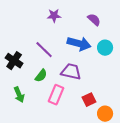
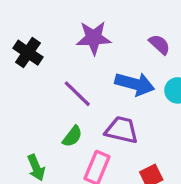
purple star: (54, 16) -> (94, 38), size x1.5
black cross: (14, 61) -> (28, 53), moved

